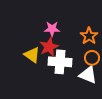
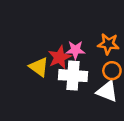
pink star: (52, 29) -> (75, 50), moved
orange star: (89, 36) -> (108, 44), turned -30

